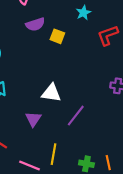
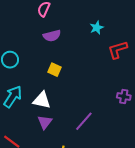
yellow square: (57, 36) -> (54, 70), moved
white triangle: (51, 93) -> (42, 100), moved

